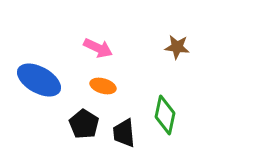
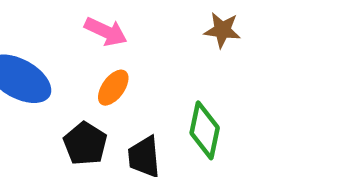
orange ellipse: (103, 86) -> (113, 88), turned -70

